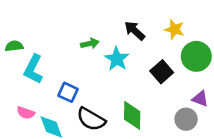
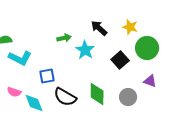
cyan L-shape: (33, 69) -> (20, 58), turned -90
blue square: (68, 92) -> (47, 76), turned -35
gray circle: (186, 119) -> (128, 97), moved

